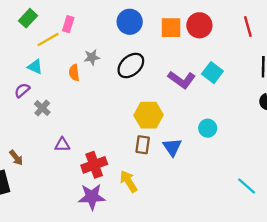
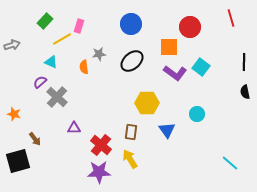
red line: (248, 26) -> (231, 18), moved
orange square: (171, 28) -> (169, 47), moved
gray cross: (42, 108) -> (57, 97), size x1.5
brown rectangle: (143, 145) -> (131, 132), moved
red cross: (94, 165) -> (101, 145), turned -30

